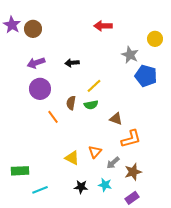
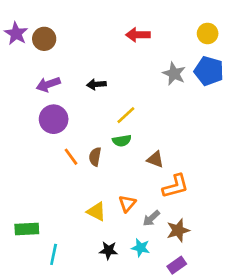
yellow circle: (155, 39) -> (208, 33), moved
blue pentagon: (146, 76) -> (209, 71), moved
brown semicircle: (71, 103) -> (95, 157), moved
cyan line: (40, 190) -> (54, 254), turned -56

